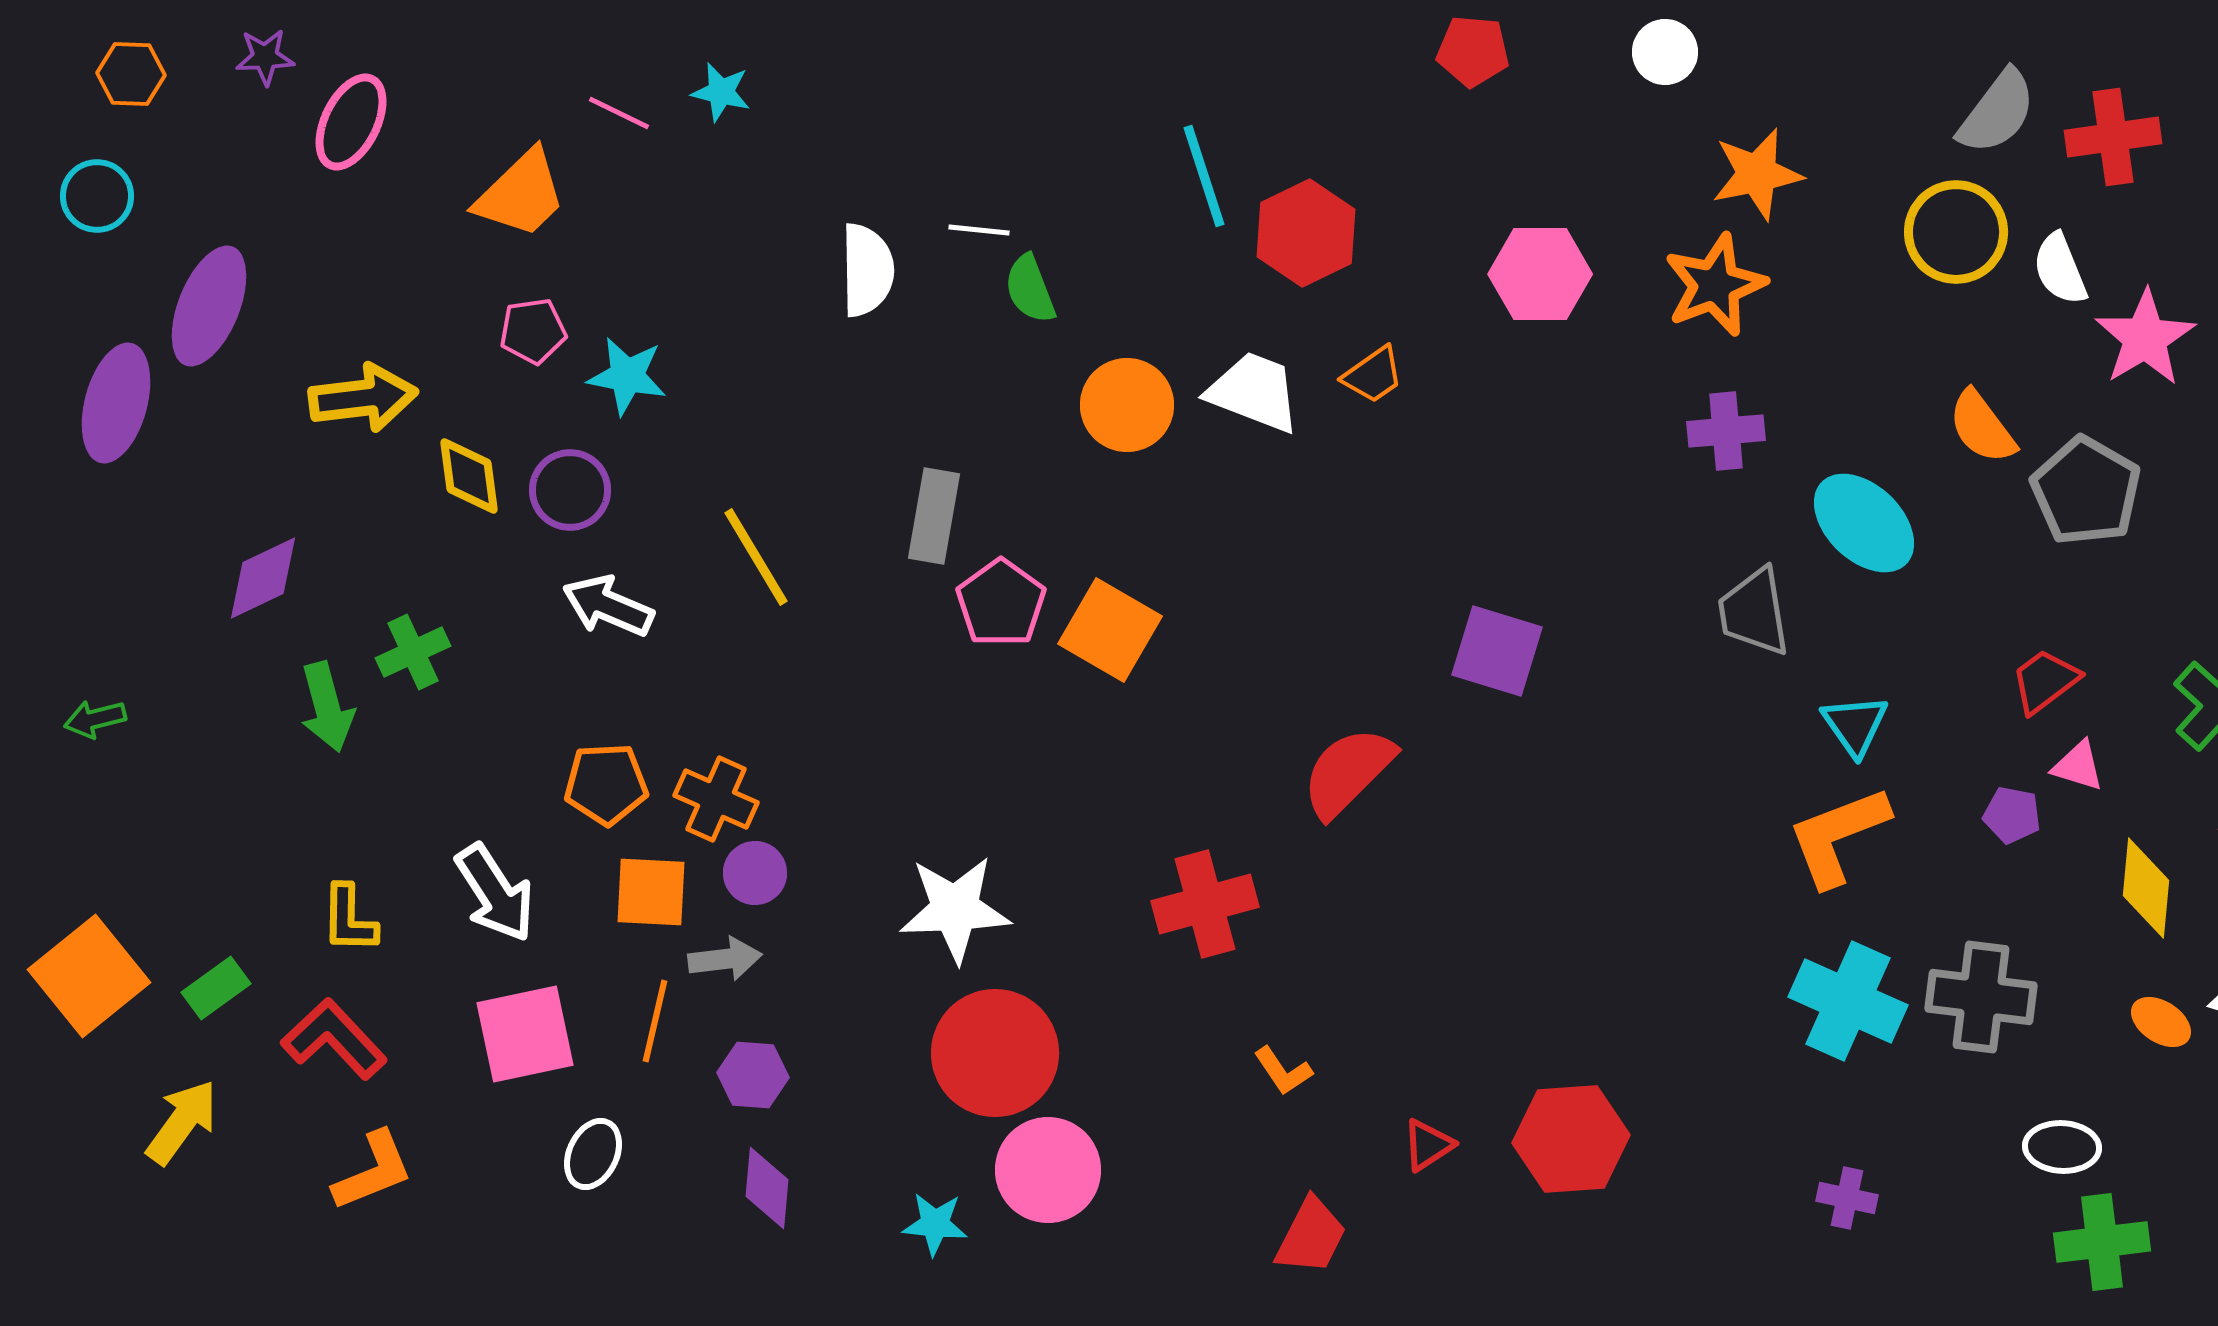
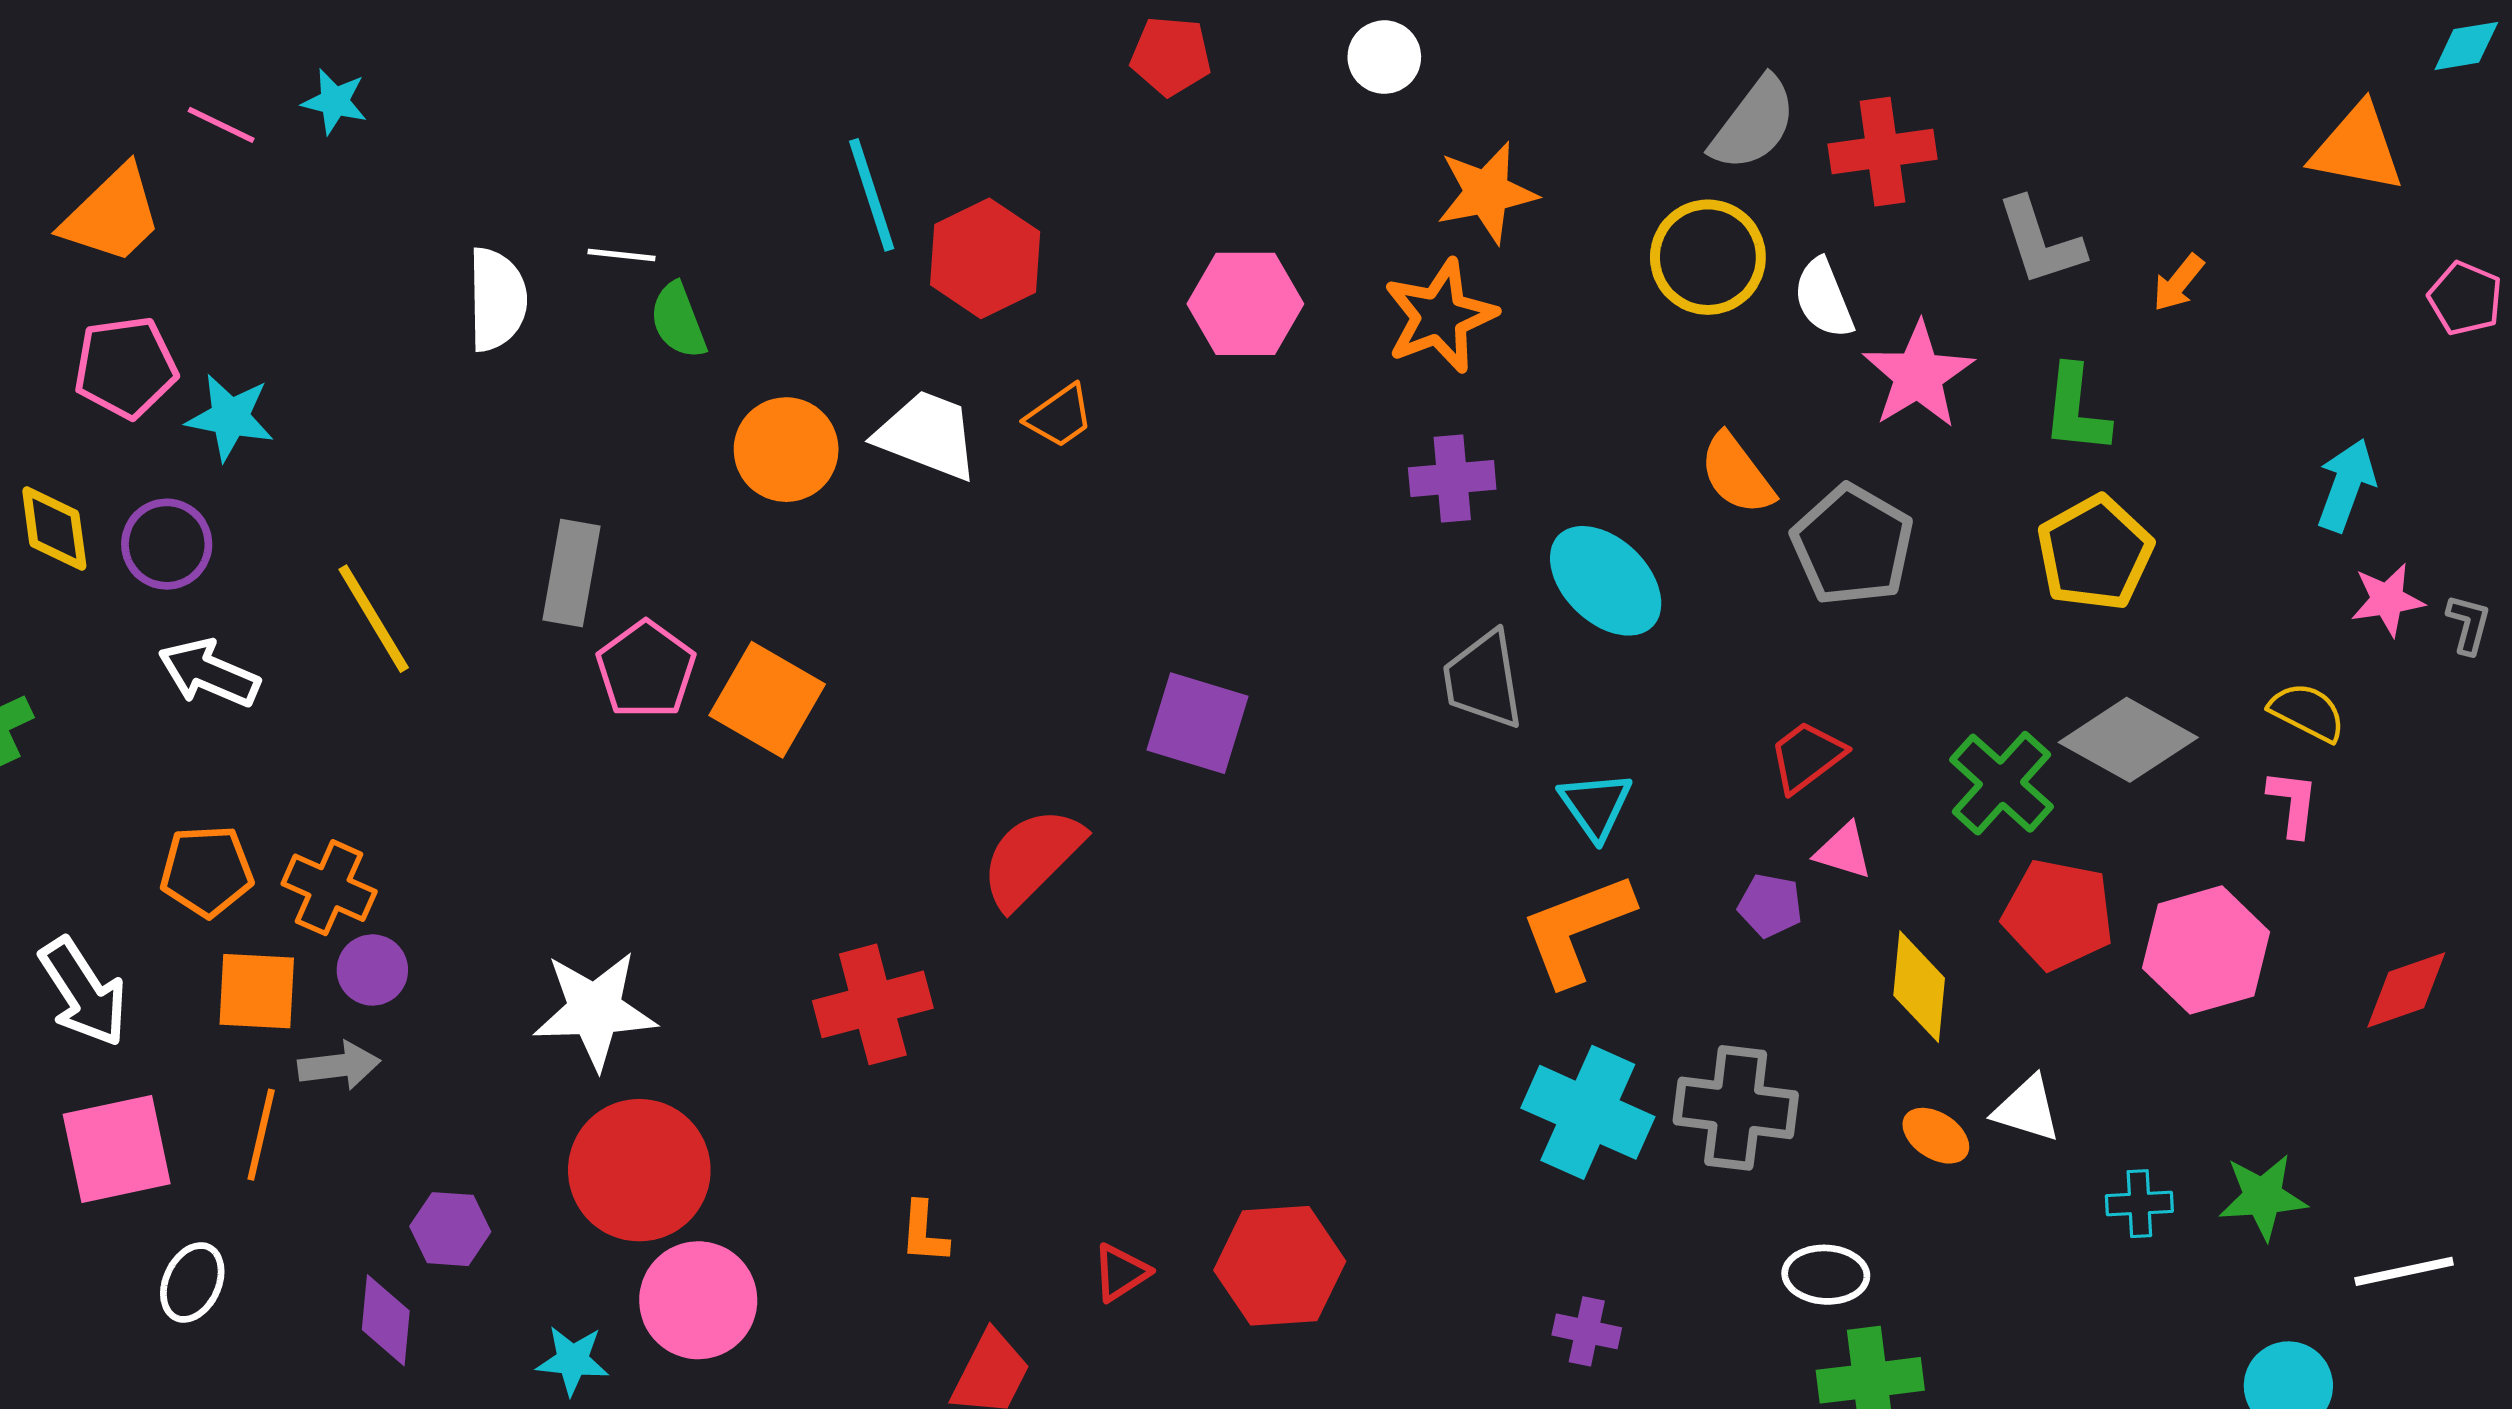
pink pentagon: (533, 331) -> (126, 367), size x1.4
orange L-shape: (1283, 1071) -> (924, 1232), moved, turned 38
purple hexagon: (753, 1075) -> (450, 1229), moved

